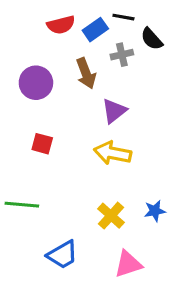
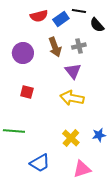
gray cross: (122, 55) -> (79, 46), moved
purple triangle: (114, 111) -> (73, 71), turned -30

